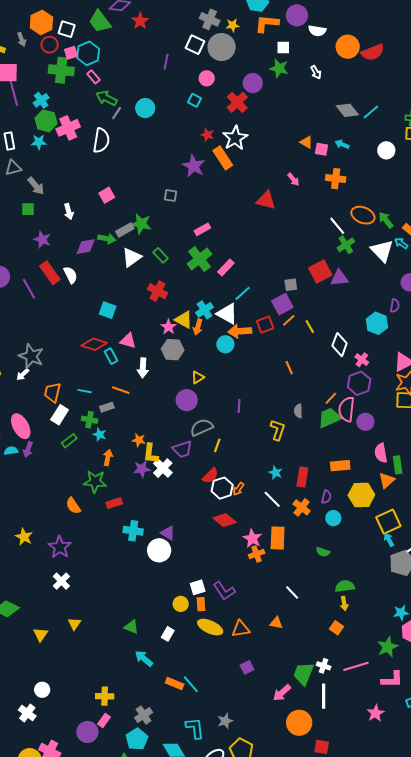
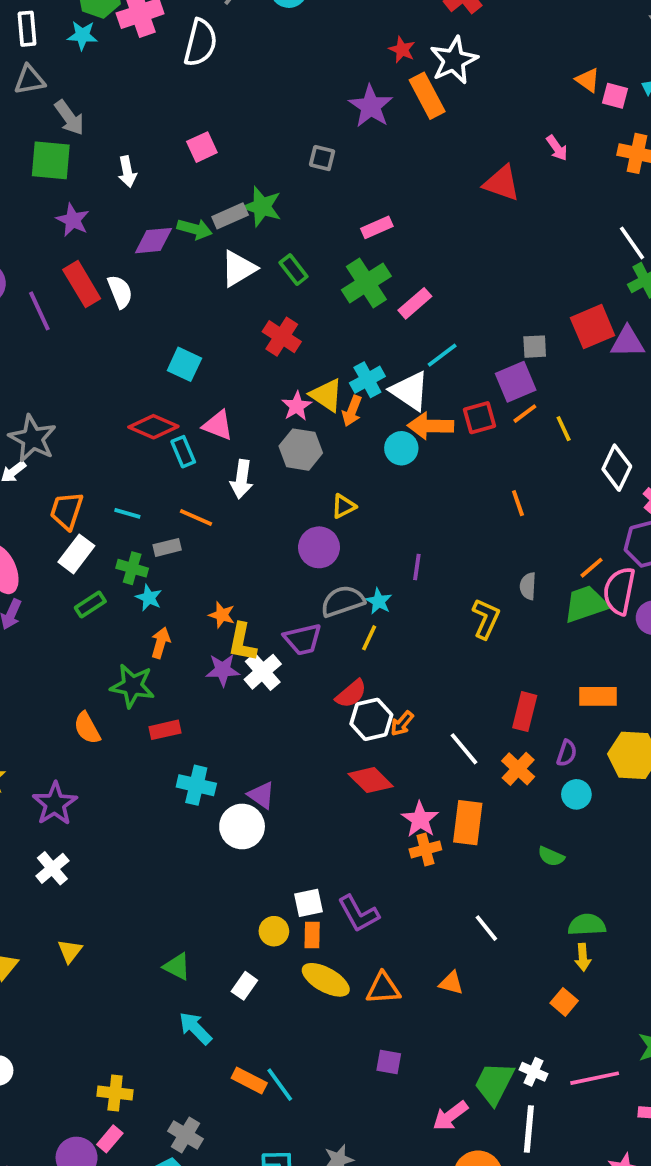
green square: (28, 209) -> (51, 160), size x1.6
cyan star: (276, 473) -> (379, 601), moved
purple square: (247, 667) -> (389, 1062), turned 32
gray cross: (144, 715) -> (186, 1135), turned -30

